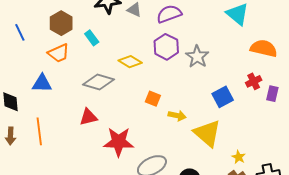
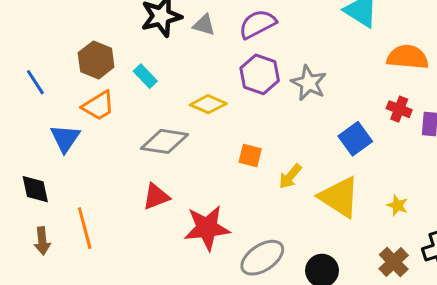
red cross: (254, 81) -> (399, 109), turned -35
blue triangle: (42, 83) -> (65, 138), moved, turned -50
yellow arrow: (177, 116) -> (290, 176), turned 126
yellow star: (239, 157) -> (397, 205), moved

